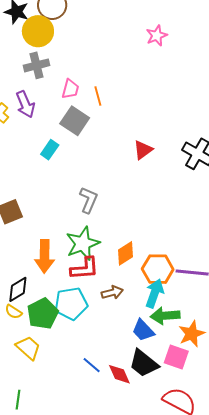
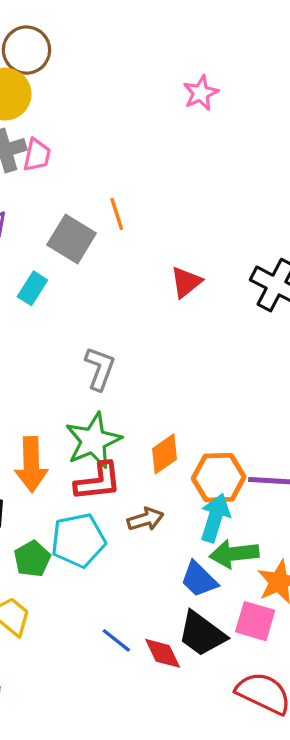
pink trapezoid: (70, 89) -> (37, 155), moved
orange line: (98, 96) -> (117, 214), moved
green pentagon: (43, 314) -> (32, 559), size x0.7

